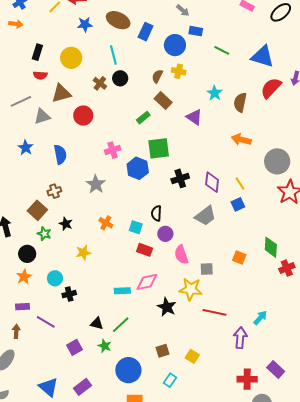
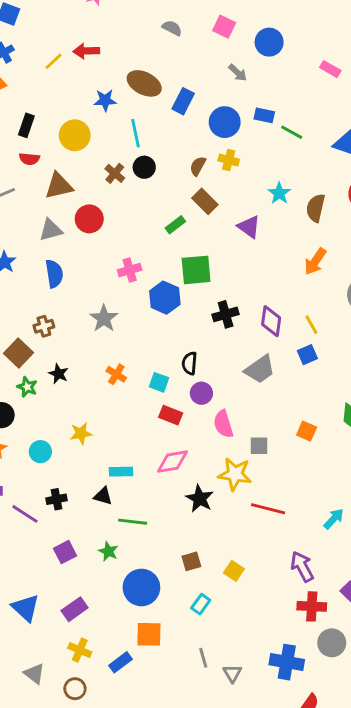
blue star: (85, 24) -> (105, 100), moved
blue rectangle: (196, 31) -> (264, 115), moved
gray triangle: (42, 116) -> (51, 230), moved
orange arrow: (241, 140) -> (315, 261), turned -72
yellow star: (83, 253) -> (81, 433), moved
cyan rectangle: (122, 291) -> (121, 472), moved
black cross: (69, 294) -> (57, 499), moved
black triangle: (97, 323) -> (103, 496), moved
green line: (121, 325) -> (133, 522), turned 48
purple arrow: (240, 338) -> (302, 567), moved, turned -35

